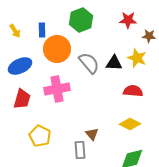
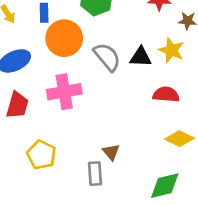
yellow diamond: (130, 124) -> (179, 139), moved

